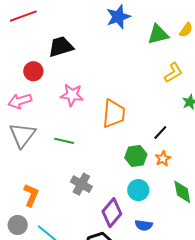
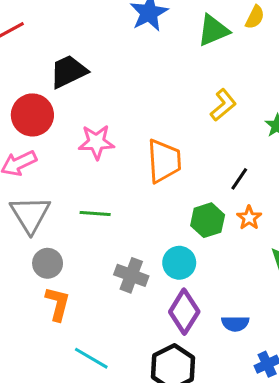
red circle: (33, 71) -> (32, 115), size x1.4
yellow L-shape: (173, 73) -> (223, 105), moved
cyan circle: (138, 190) -> (179, 263), moved
gray circle: (18, 225) -> (48, 263), moved

